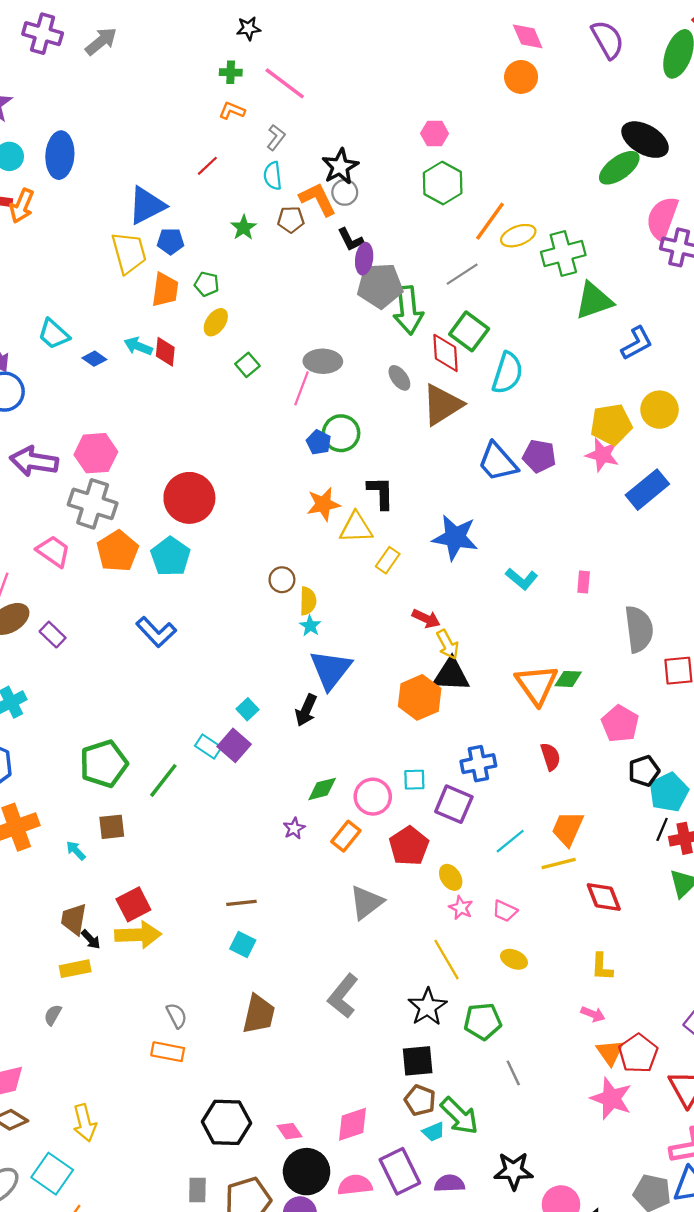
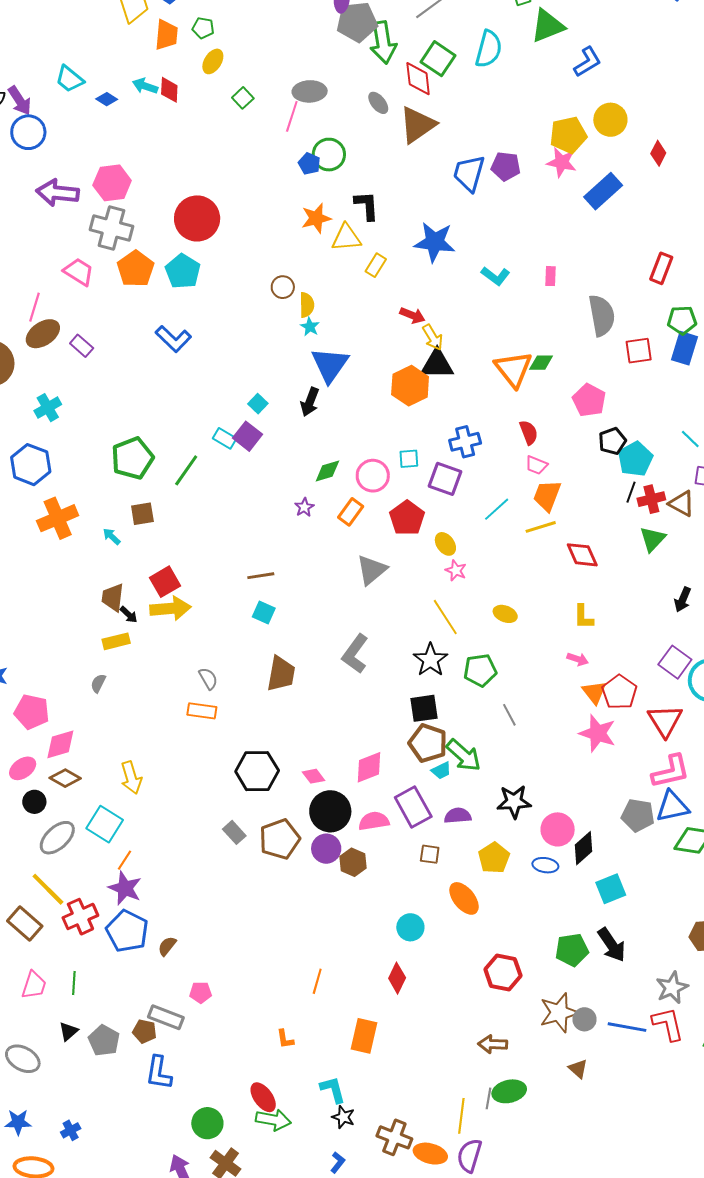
cyan semicircle: (507, 373) -> (489, 49), moved
blue trapezoid: (498, 462) -> (469, 173), turned 60
pink trapezoid: (505, 911) -> (536, 465), moved
brown pentagon: (420, 1100) -> (428, 743), size x1.4
gray rectangle: (197, 1190) -> (234, 832), turned -40

